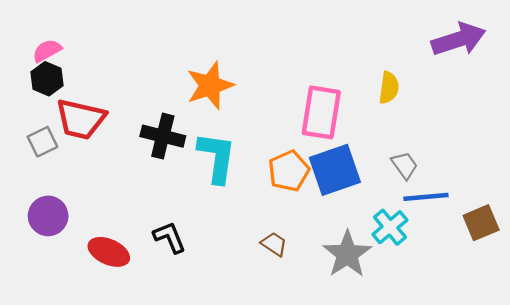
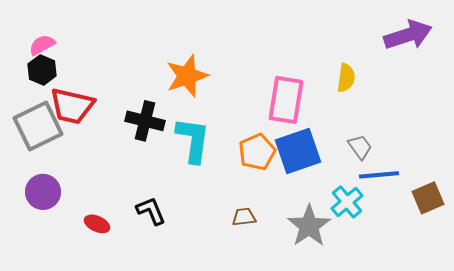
gray square: (42, 142) -> (38, 126), size x1.8
brown trapezoid: (274, 244) -> (244, 217), turned -40
red ellipse: (109, 252) -> (97, 224), size x0.7

